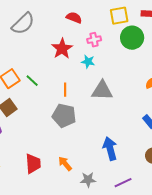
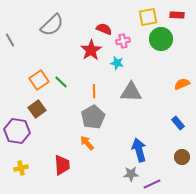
red semicircle: (74, 18) -> (104, 29), moved
gray pentagon: (64, 116) -> (93, 117), turned 30
orange arrow: (65, 164) -> (87, 143), moved
gray star: (88, 180) -> (131, 174), moved

